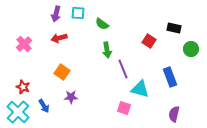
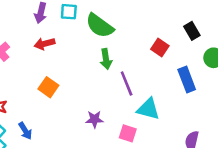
green semicircle: (102, 24) -> (100, 26), size x1.6
black rectangle: (174, 28) -> (192, 31), turned 48
blue rectangle: (170, 77) -> (187, 80), moved
purple star: (71, 97) -> (94, 119), moved

